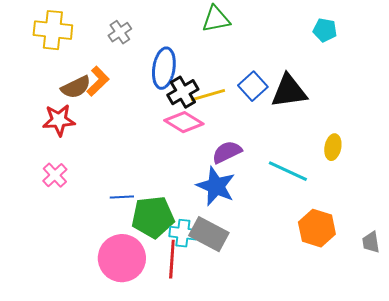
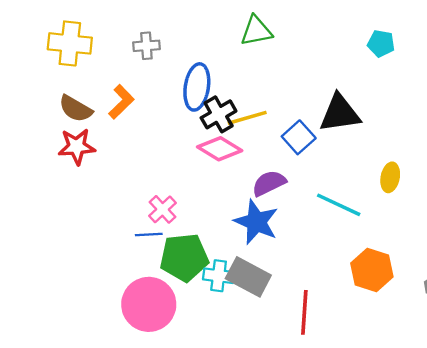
gray cross: (120, 32) -> (146, 46), turned 30
blue square: (253, 86) -> (299, 137), moved
brown semicircle: (76, 87) -> (76, 109), moved, turned 56
pink cross: (55, 175) -> (162, 209), moved
red line: (172, 259) -> (304, 312), moved

